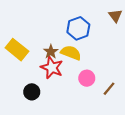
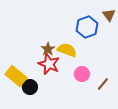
blue hexagon: (78, 28) -> (87, 27), moved
yellow rectangle: (17, 50) -> (16, 76), moved

